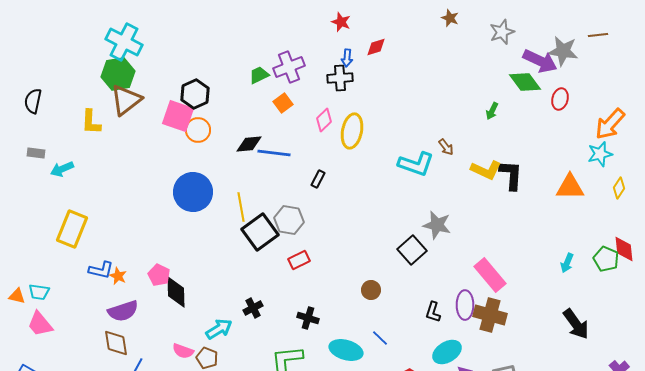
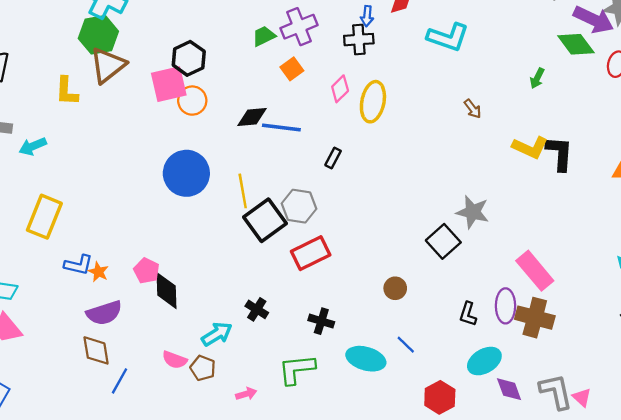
pink square: (178, 116) -> (169, 84), turned -32
brown arrow: (446, 147) -> (473, 109), moved
cyan L-shape: (416, 164) -> (448, 37), moved
red rectangle: (299, 260) -> (311, 253), size x1.5
black cross: (253, 308) -> (257, 309), turned -30

